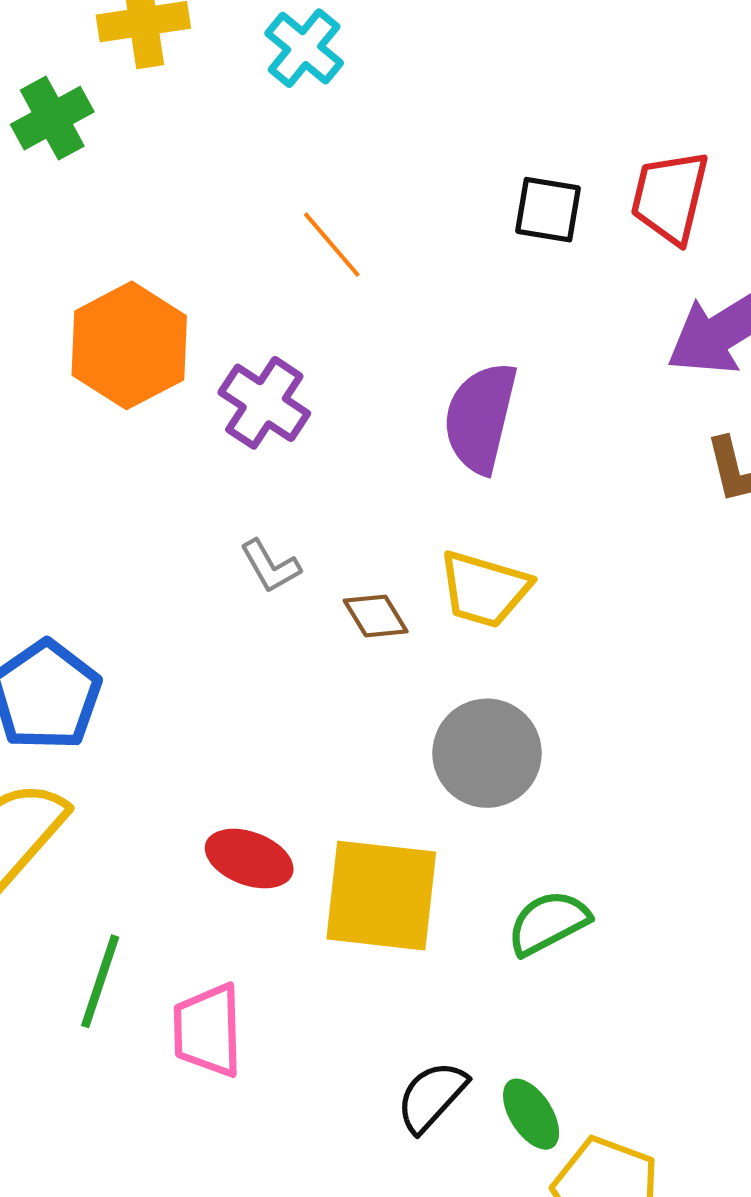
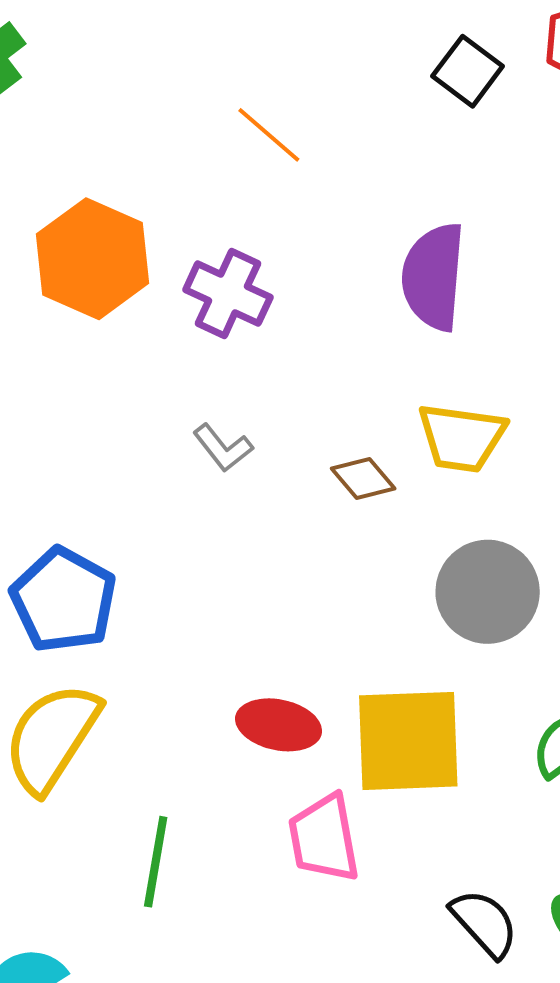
black square: (548, 210) -> (468, 71), turned 36
gray L-shape: (270, 566) -> (223, 448), moved
pink trapezoid: (208, 1030) -> (324, 838), moved
black semicircle: (432, 1097) -> (484, 923), turned 104

